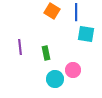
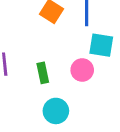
pink circle: (73, 70) -> (82, 70), moved

